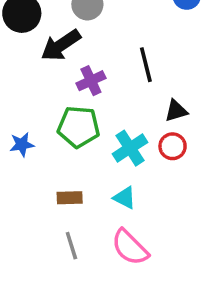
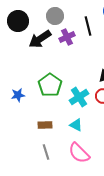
black line: (146, 65) -> (88, 26), moved
purple cross: (91, 81) -> (67, 37), moved
green pentagon: (79, 127) -> (50, 85), turned 30

